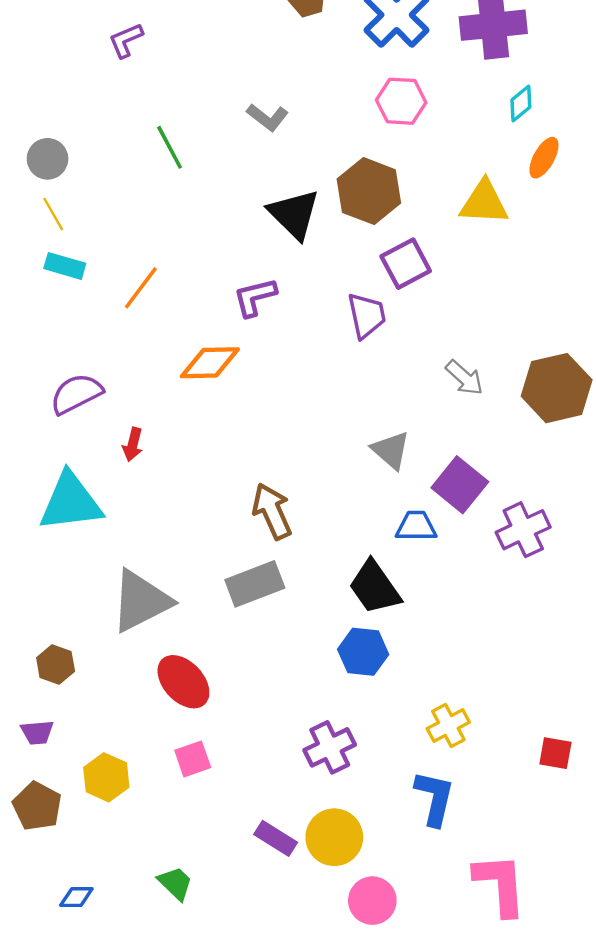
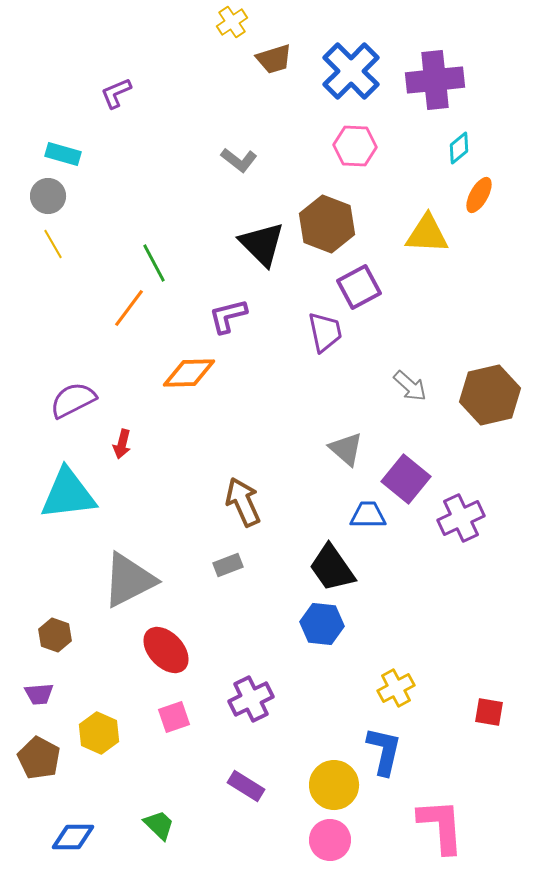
green line: (170, 147) -> (154, 263), moved
cyan rectangle: (65, 266) -> (63, 154), moved
gray rectangle: (255, 584) -> (228, 565), size x0.6
purple cross: (330, 747) -> (251, 699), moved
yellow circle: (334, 837) -> (334, 785), moved
blue diamond: (76, 897) -> (73, 837), size x1.4

